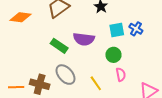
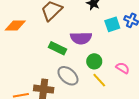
green circle: (113, 55) -> (94, 61), moved
pink semicircle: (121, 75) -> (123, 68), turned -40

